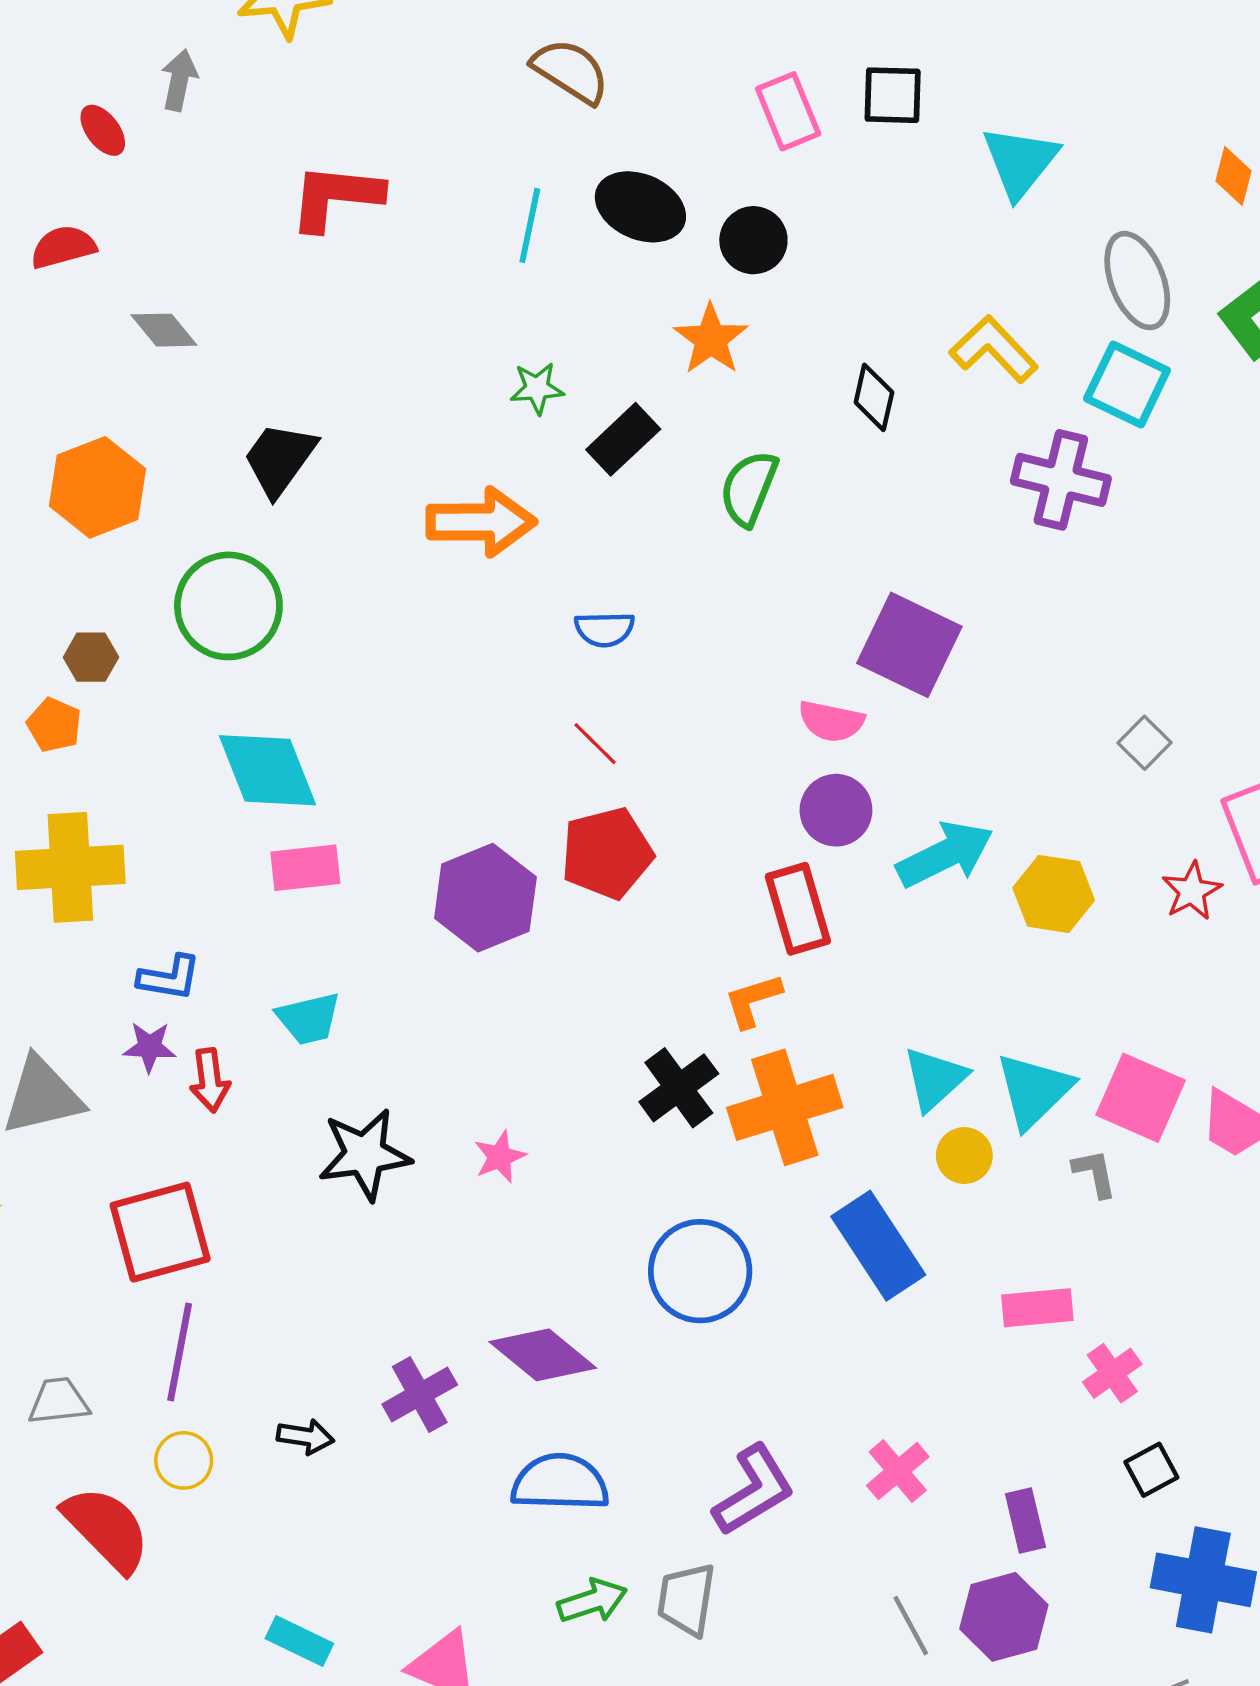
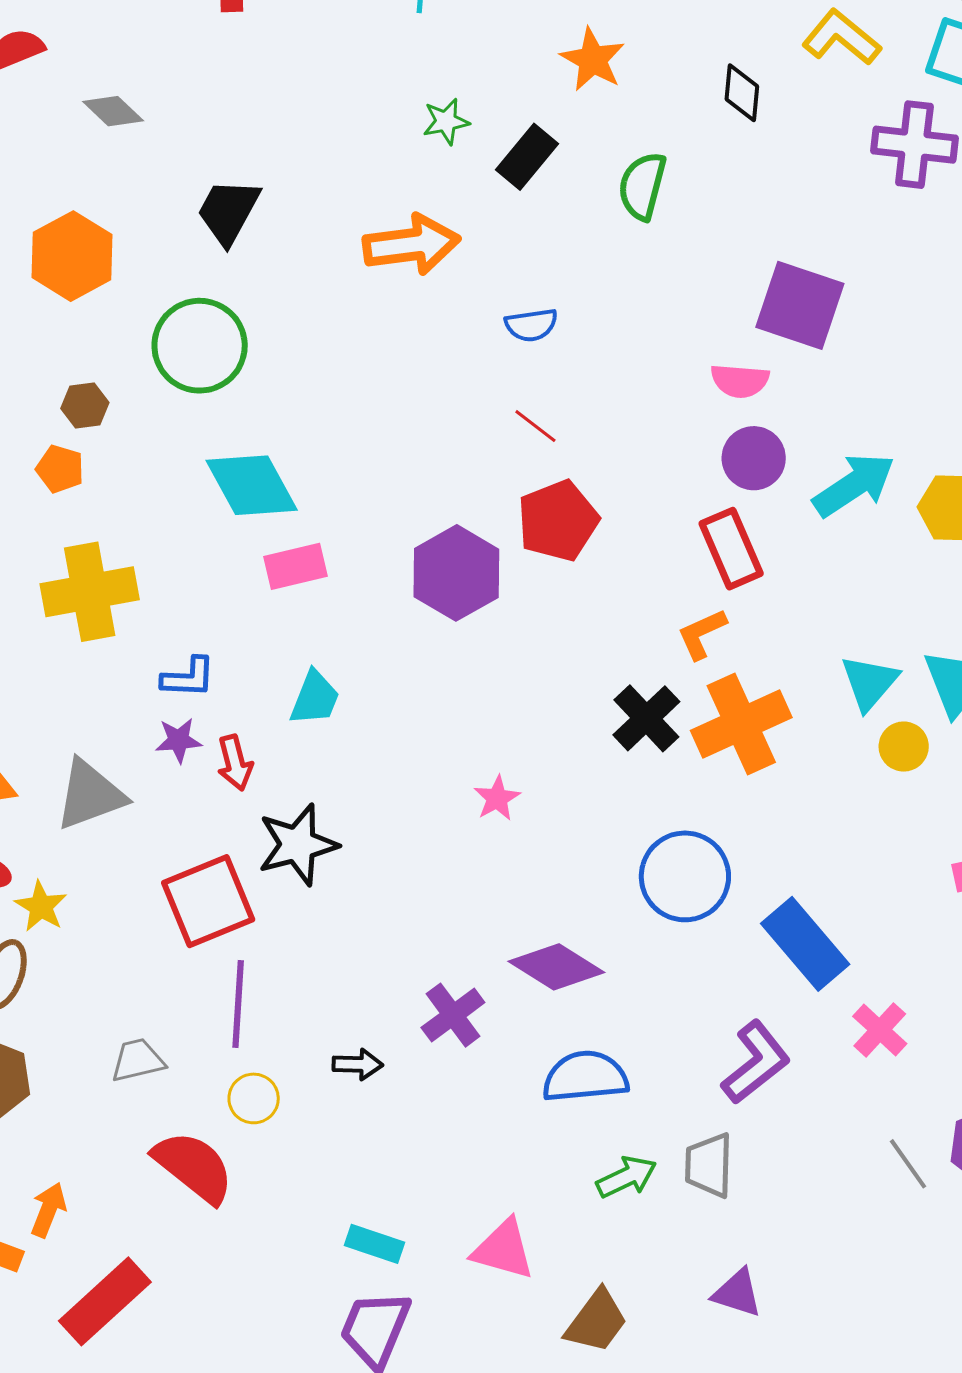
cyan trapezoid: (309, 1019) -> (315, 698), turned -48
black star: (365, 1154) -> (298, 845), moved
blue rectangle: (878, 1246) -> (805, 944), moved

